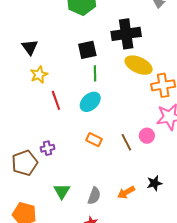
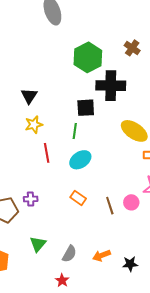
black cross: (126, 34) -> (111, 86), moved
green line: (95, 73) -> (75, 131), moved
black star: (154, 183) -> (130, 264), moved

